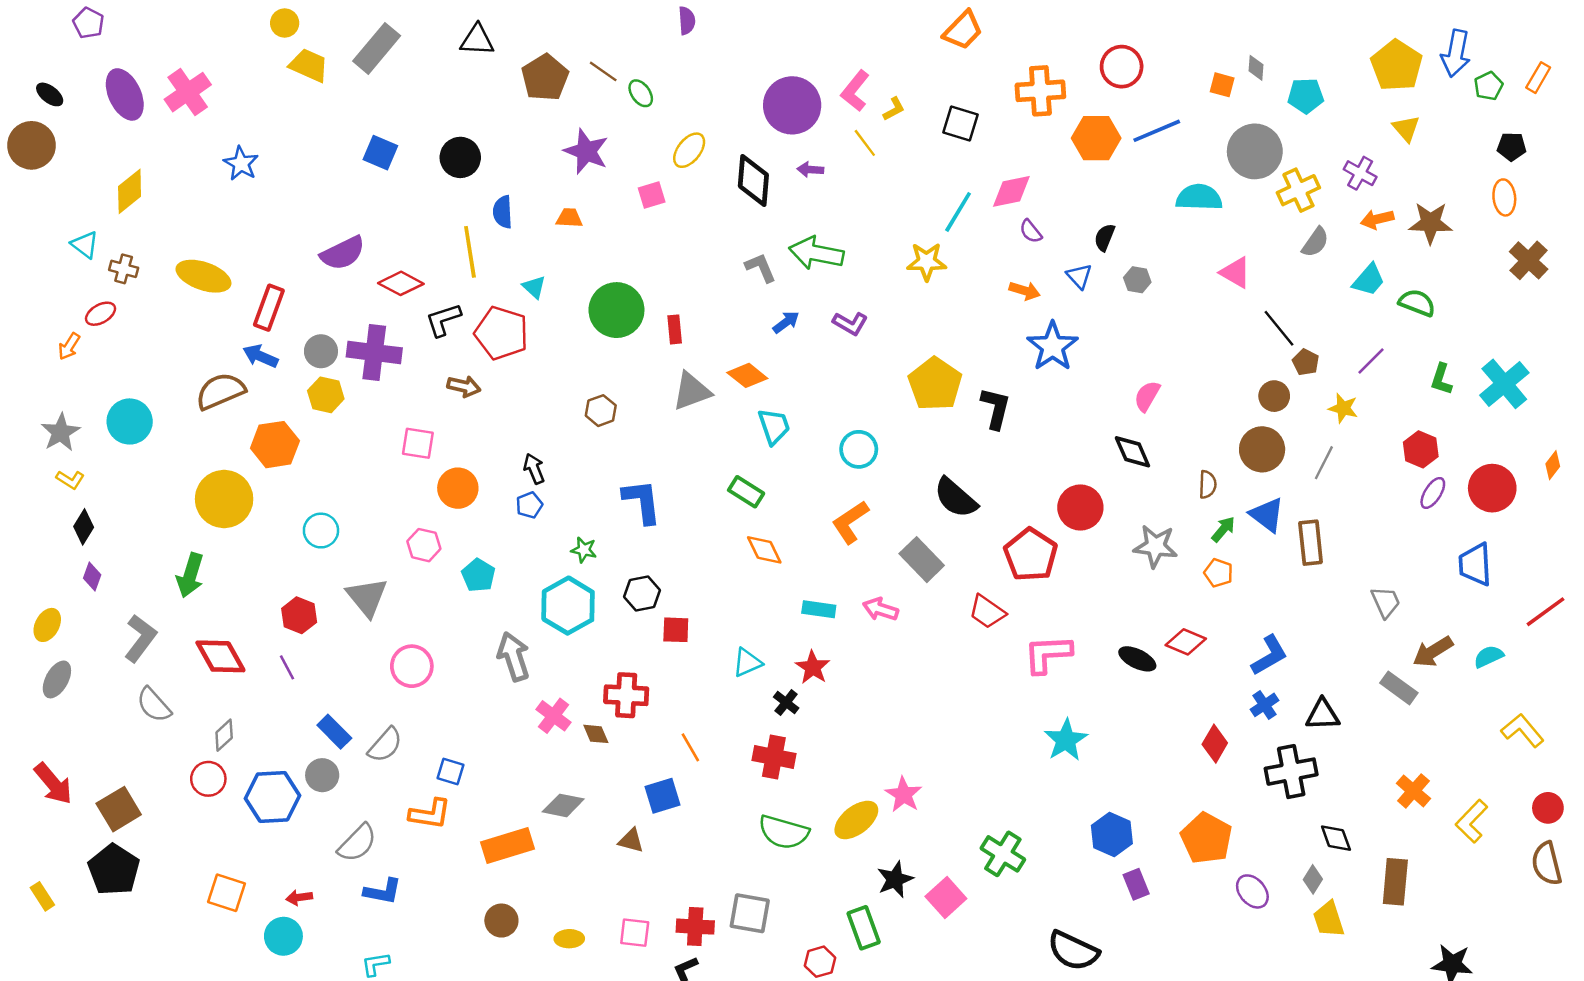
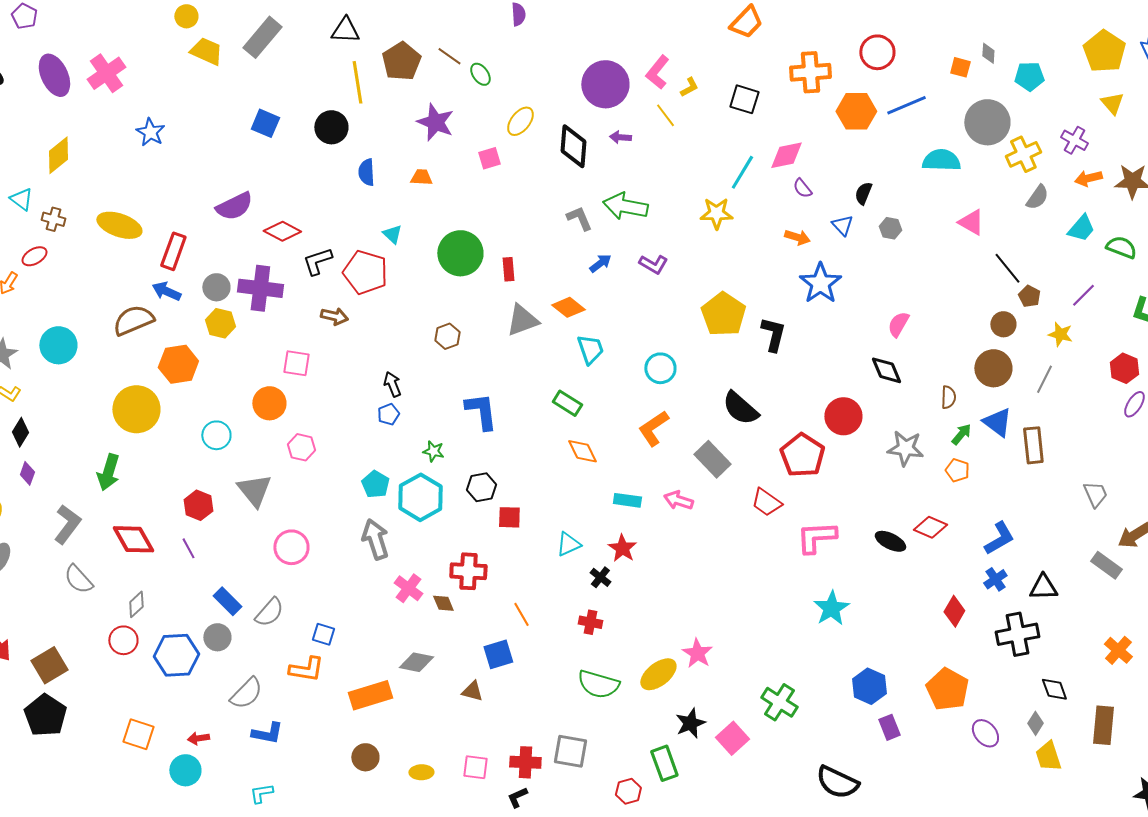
yellow line: (470, 252) -> (357, 82), moved
orange circle: (458, 488) -> (269, 403), moved
cyan pentagon: (478, 575) -> (375, 484), moved
red cross: (774, 757) -> (590, 622), size x0.7

